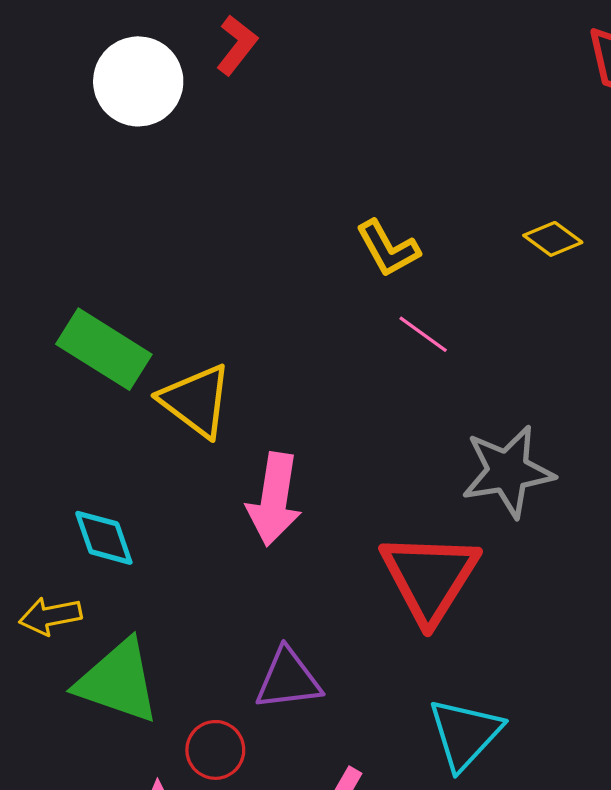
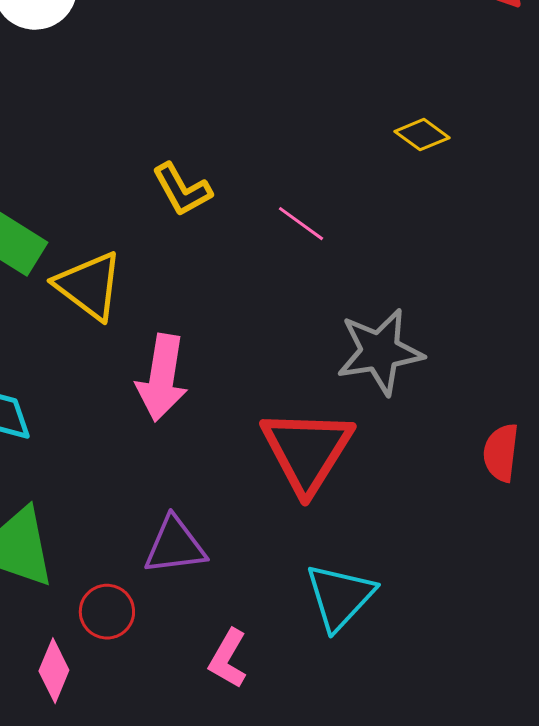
yellow L-shape: (388, 249) -> (182, 190), moved

